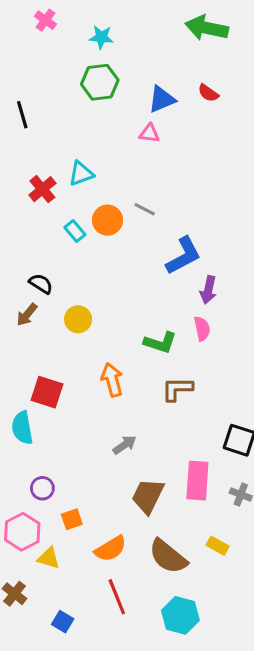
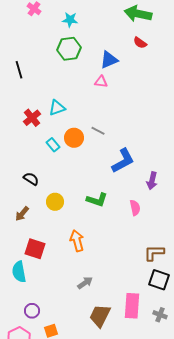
red semicircle: (208, 93) -> (140, 43), moved
purple arrow: (208, 290) -> (152, 181), moved
brown arrow: (27, 315) -> (22, 214), moved
green L-shape: (160, 343) -> (97, 200), moved
brown L-shape: (177, 389) -> (154, 253), moved

